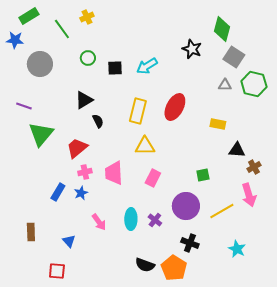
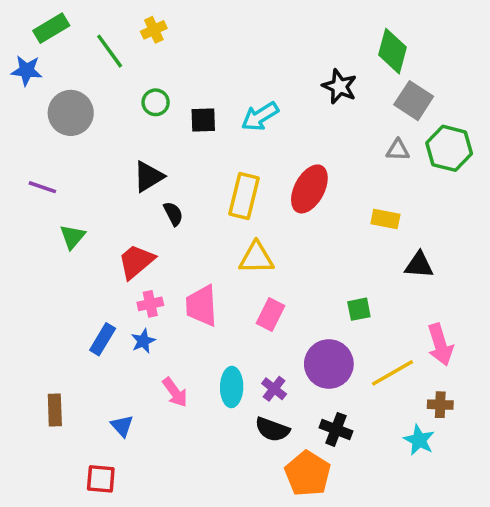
green triangle: (41, 134) -> (72, 237), size x0.6
brown cross: (254, 167) -> (440, 405), moved, turned 32
black semicircle: (145, 265) -> (272, 429), moved

